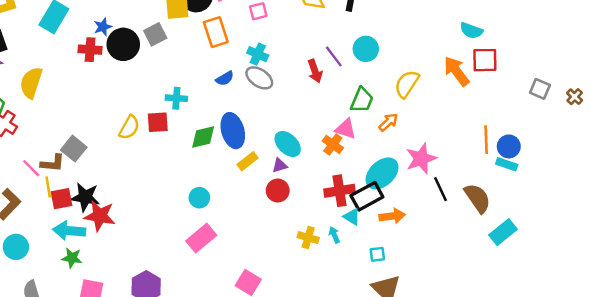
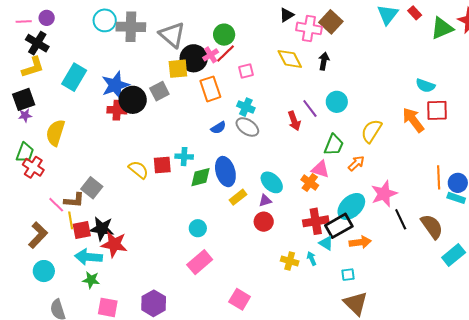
blue star: (103, 27) -> (115, 85), size x1.8
red cross: (90, 50) -> (117, 110), moved
cyan cross: (176, 98) -> (184, 157), moved
yellow semicircle: (129, 127) -> (138, 170), turned -80

